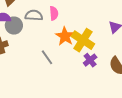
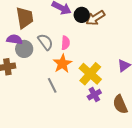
gray semicircle: (34, 15) -> (45, 42), turned 42
orange star: (65, 36) -> (62, 64), moved

